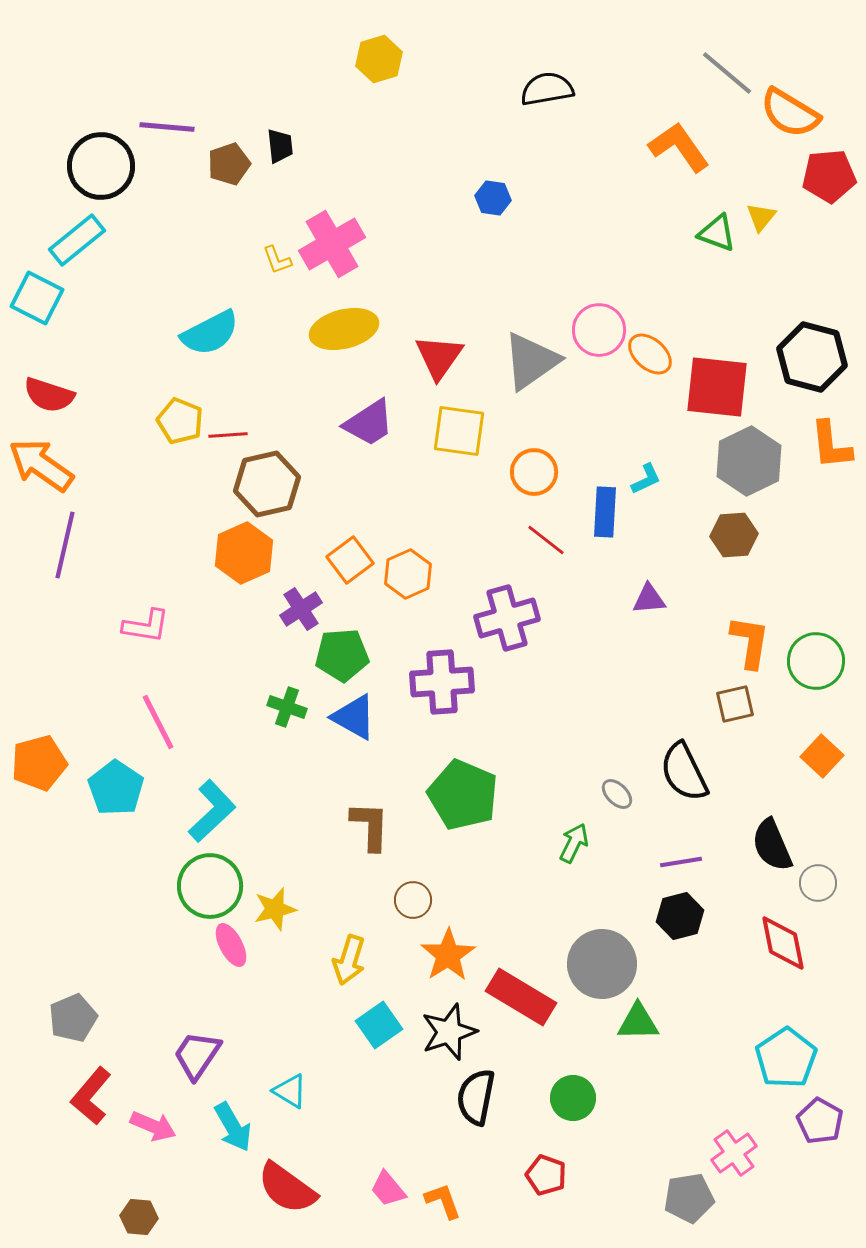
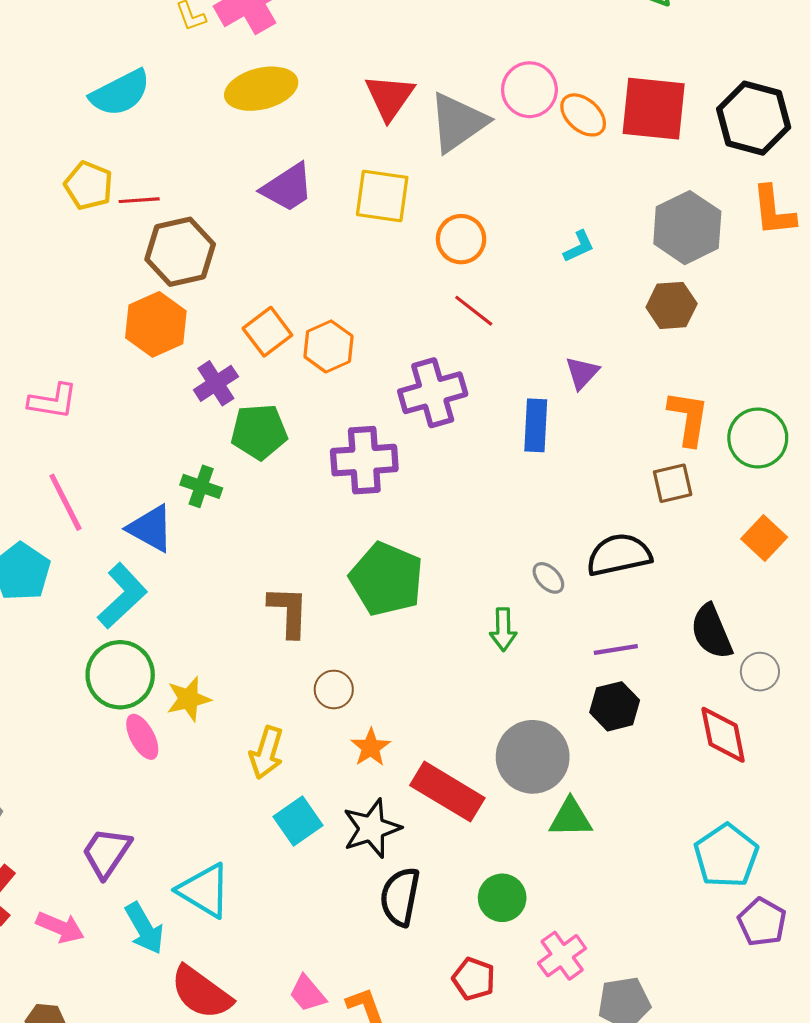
red triangle: (439, 357) -> (390, 97), moved
red square: (717, 387) -> (654, 109), moved
blue rectangle: (605, 512) -> (536, 425), moved
purple triangle: (649, 599) -> (582, 373), turned -42
blue triangle: (354, 717) -> (151, 528), moved
black semicircle: (684, 772) -> (619, 555), turned 104
green arrow: (574, 843) -> (503, 629), turned 153
orange star: (448, 955) -> (371, 747), size x0.7
cyan triangle: (290, 1091) -> (204, 890), size x1.5
pink cross: (734, 1153) -> (562, 956), moved

